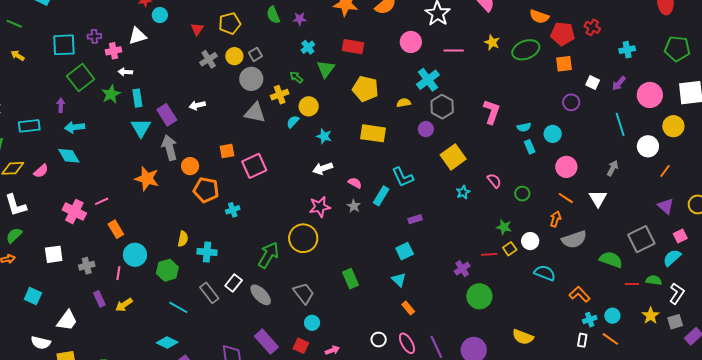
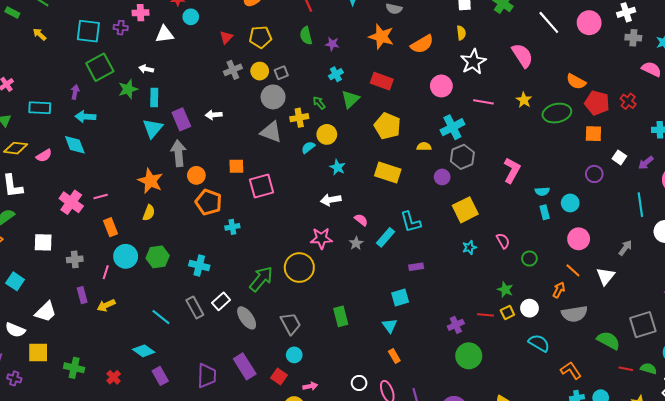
pink cross: (114, 51) -> (140, 13), moved
yellow semicircle: (183, 239) -> (149, 213), moved
green hexagon: (167, 270) -> (158, 257), moved

